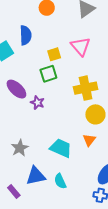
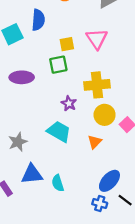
purple ellipse: (16, 89) -> (22, 77), turned -50
purple star: (37, 103) -> (69, 103), moved
cyan trapezoid: (61, 148) -> (59, 132), moved

